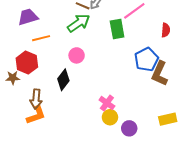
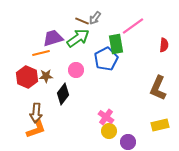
purple trapezoid: (28, 17) -> (53, 38), moved
blue pentagon: (146, 59) -> (106, 59), moved
brown star: (13, 78) -> (46, 76), moved
yellow rectangle: (168, 119) -> (160, 125), moved

